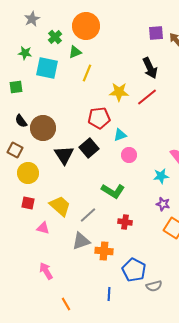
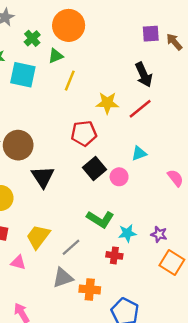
cyan triangle: (120, 135) -> (139, 153), moved
black square: (89, 148) -> (94, 169), moved
cyan star: (161, 176) -> (127, 233), moved
yellow trapezoid: (60, 206) -> (38, 237), turned -95

